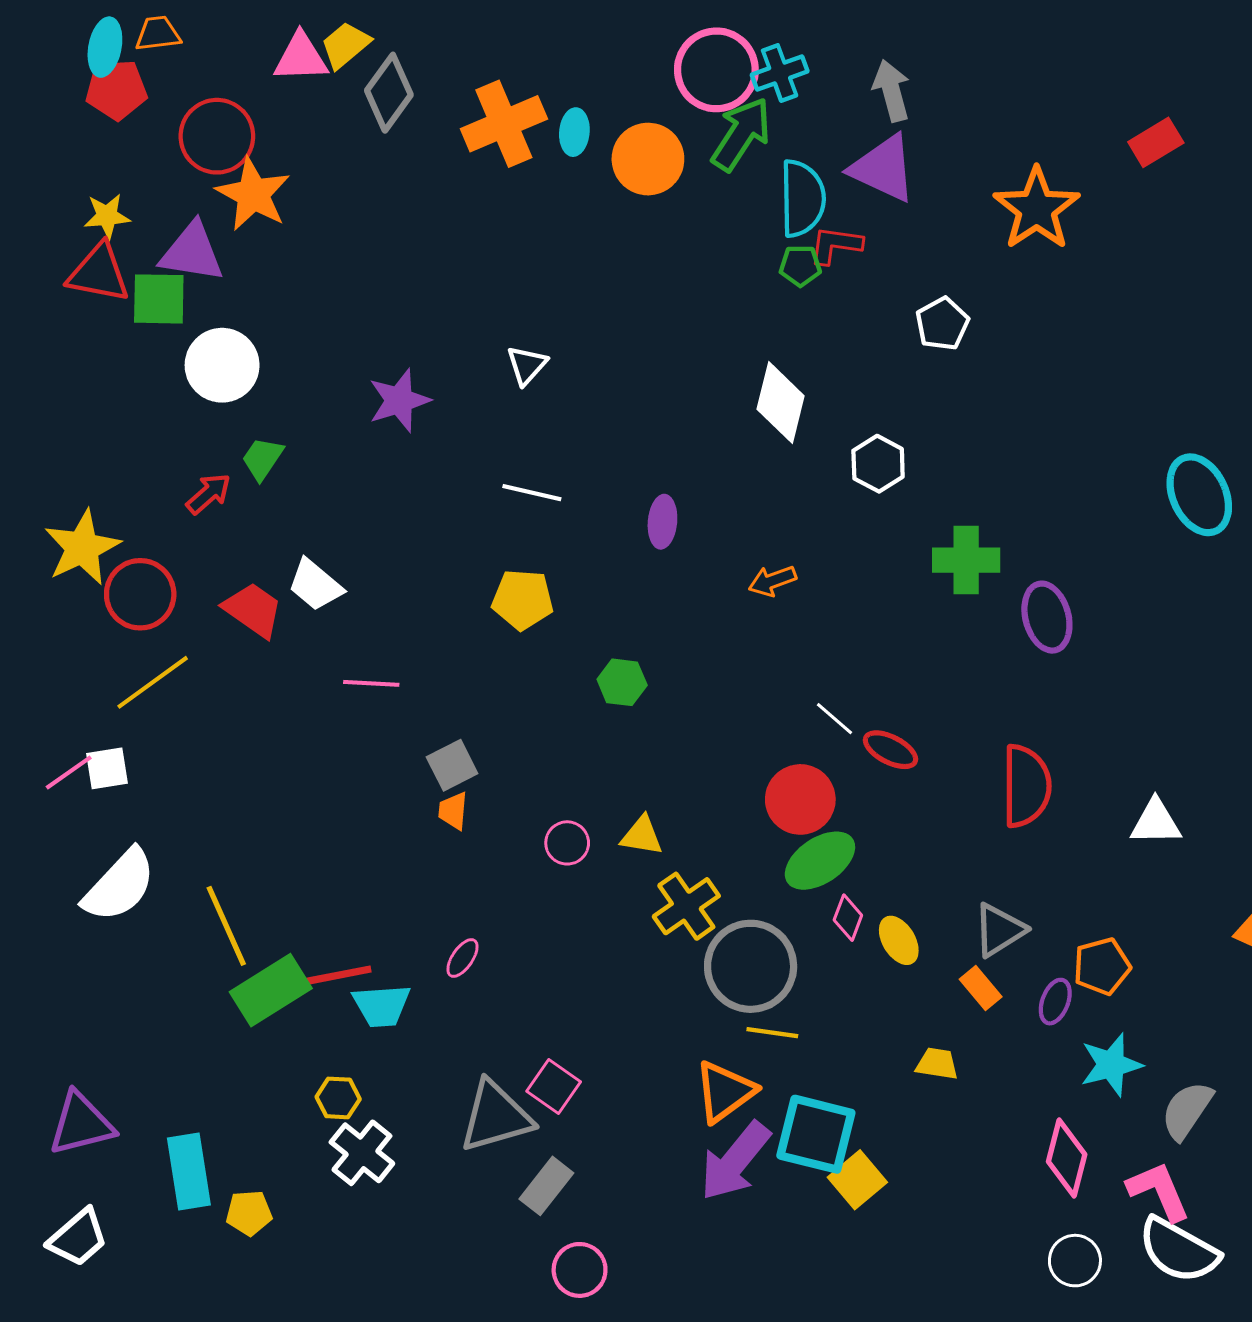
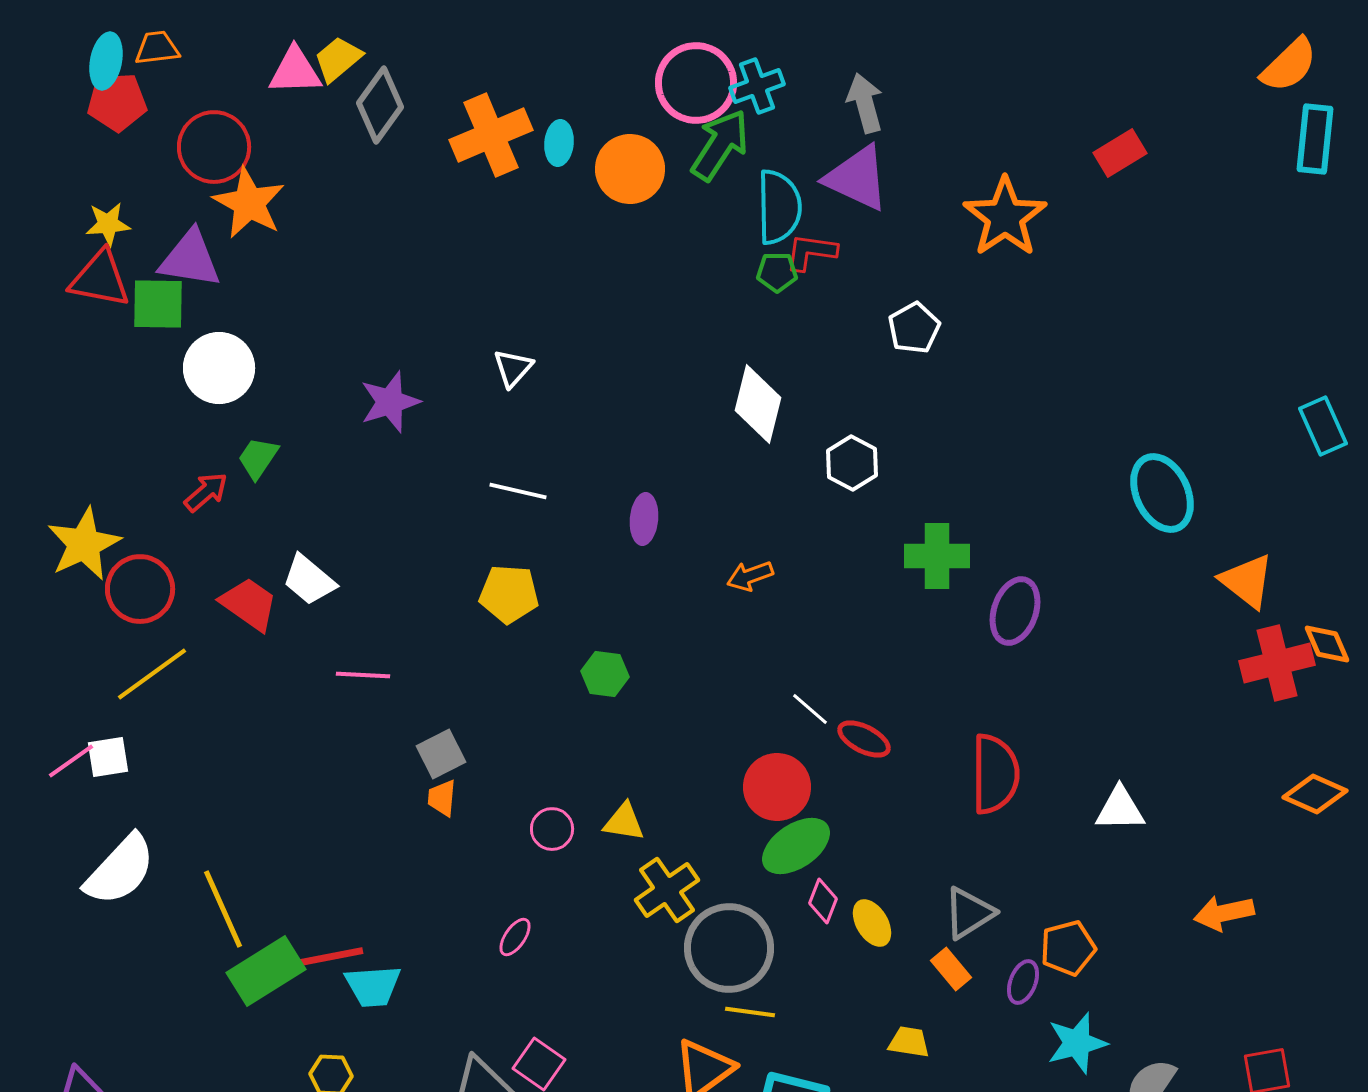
purple ellipse: (1047, 617) -> (1015, 611), turned 34
pink ellipse: (462, 958) -> (515, 937), moved

